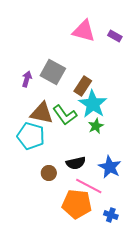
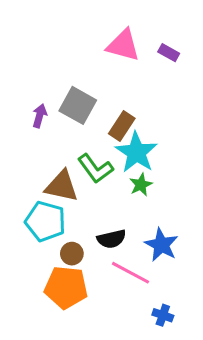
brown triangle: (42, 113) -> (62, 186), moved
cyan pentagon: (31, 136) -> (45, 221), moved
orange pentagon: (77, 204) -> (66, 287), moved

